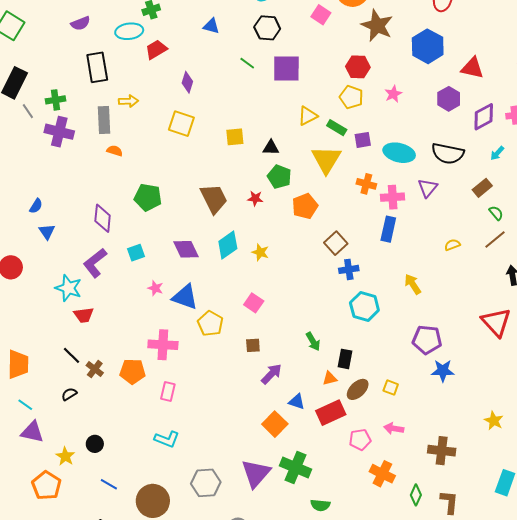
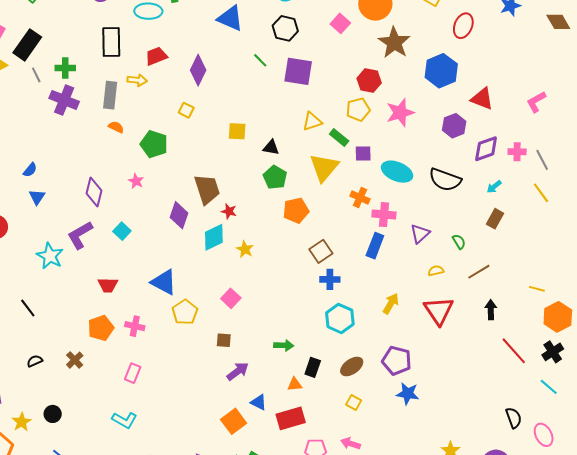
blue triangle: (211, 26) -> (230, 18), size x1.6
red trapezoid: (156, 49) -> (156, 56), moved
purple diamond: (187, 82) -> (198, 70), size x1.4
pink star: (393, 94) -> (400, 113), size x1.6
yellow pentagon: (351, 97) -> (358, 110), turned 30
yellow square: (181, 124) -> (186, 110), size x0.6
purple triangle: (428, 188) -> (420, 234), moved
brown rectangle: (482, 188) -> (495, 219), moved, turned -30
green pentagon: (148, 197) -> (154, 144), moved
red star: (255, 198) -> (229, 211), moved
green semicircle: (496, 213) -> (459, 242), moved
purple diamond: (186, 249) -> (179, 215), moved, turned 36
cyan square: (136, 253) -> (122, 231), turned -36
yellow arrow: (413, 284) -> (391, 304), turned 55
pink star: (155, 288) -> (136, 181), moved
red trapezoid: (84, 315) -> (108, 285), moved
red triangle: (496, 322) -> (439, 311), moved
green arrow: (313, 341) -> (284, 345), turned -66
pink cross: (163, 345) -> (135, 326), size x0.7
black line: (71, 355) -> (28, 308), moved
brown cross: (95, 369) -> (75, 360), moved
orange pentagon: (133, 371) -> (101, 328), moved, turned -30
brown ellipse: (358, 389) -> (352, 366), moved

